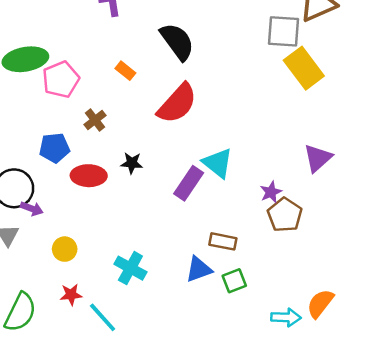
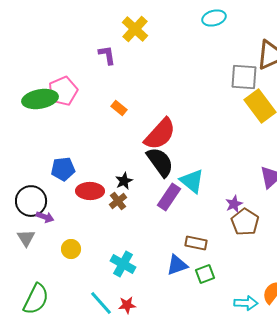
black semicircle: (177, 42) -> (160, 162), moved
pink pentagon: (61, 79) -> (63, 91), moved
brown cross: (95, 120) -> (118, 201), moved
black star: (132, 163) -> (124, 181), turned -30
red star: (71, 295) -> (127, 305), moved

